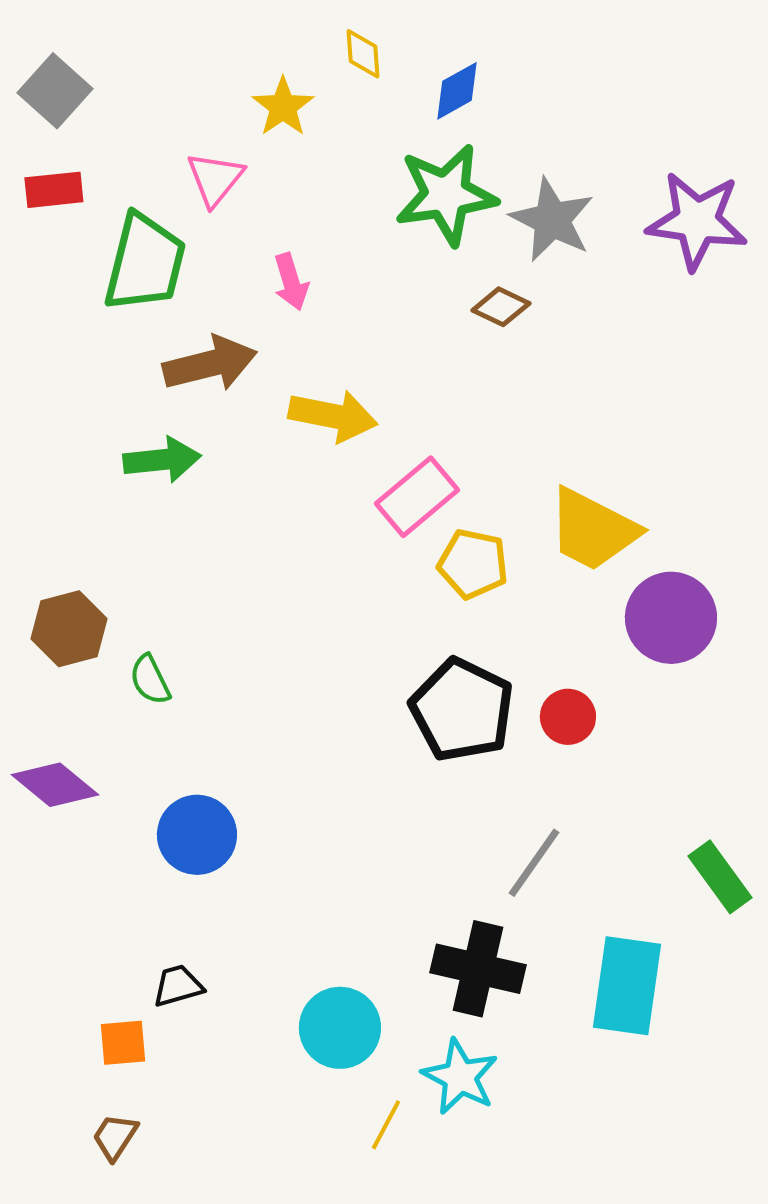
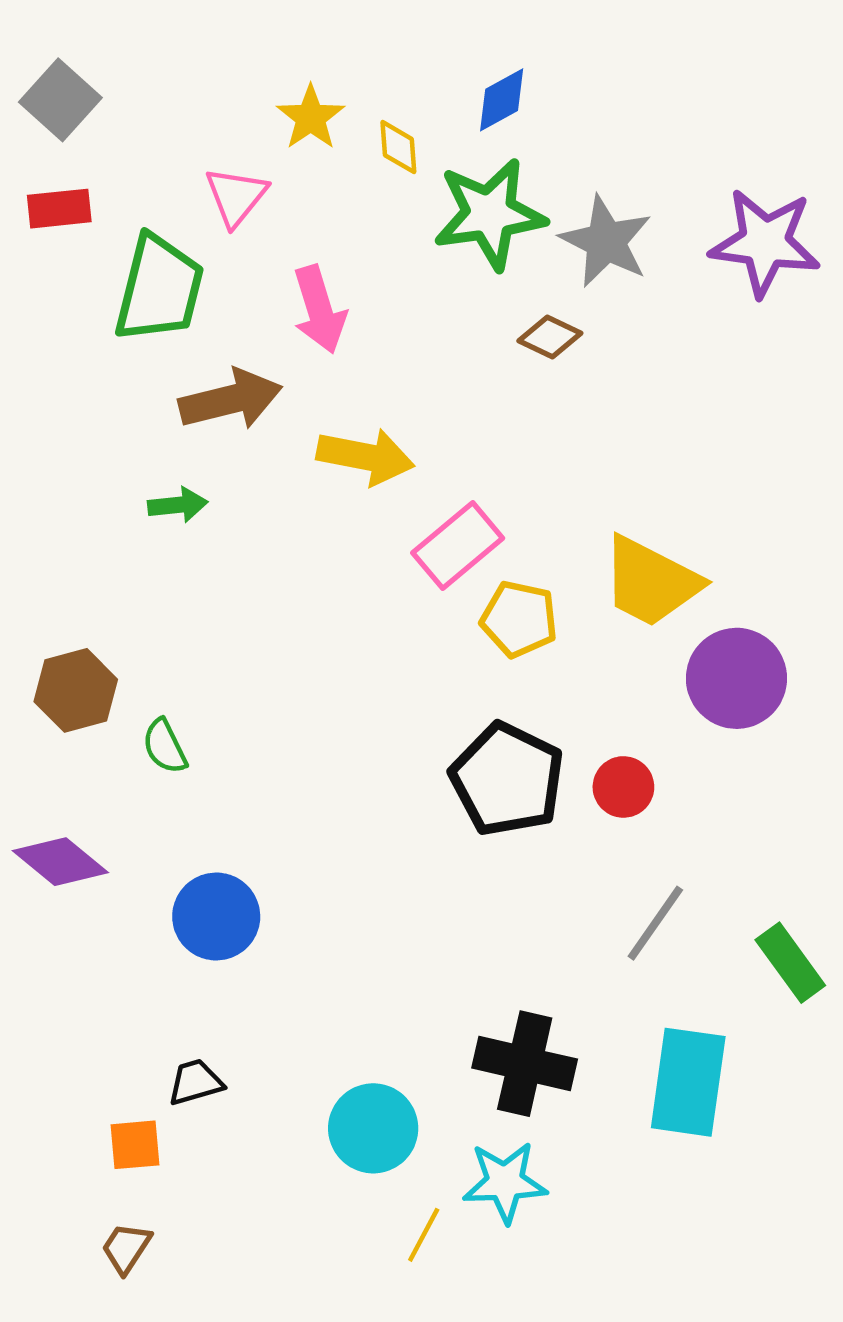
yellow diamond: (363, 54) -> (398, 147), moved
pink arrow: (291, 282) -> (319, 310), size x1.4
green arrow: (162, 460) -> (178, 505), size x0.7
gray line: (534, 863) -> (655, 923), moved
cyan star: (460, 1077) -> (505, 1182), turned -30

